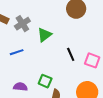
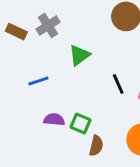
gray cross: (22, 24) -> (48, 26), moved
purple semicircle: (20, 87) -> (54, 120), moved

